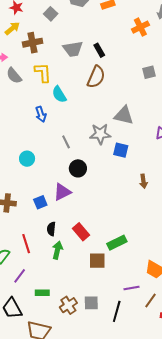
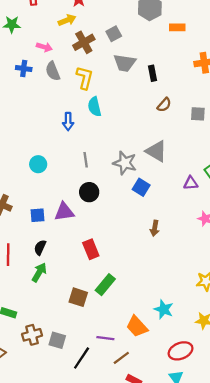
gray square: (51, 14) -> (114, 34), moved
brown cross: (33, 43) -> (84, 42), turned -36
brown semicircle: (96, 77) -> (164, 105), moved, size x0.6
red rectangle: (81, 232) -> (91, 249), moved
green rectangle: (117, 243) -> (105, 285), turned -42

